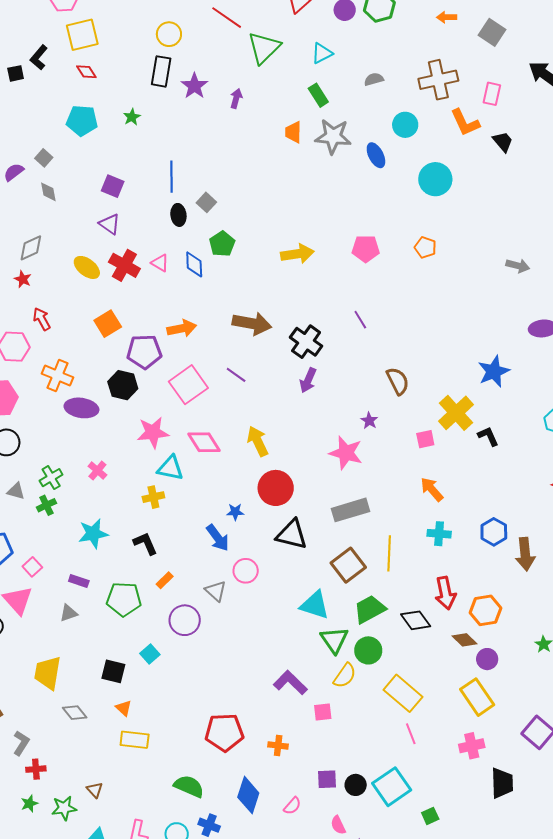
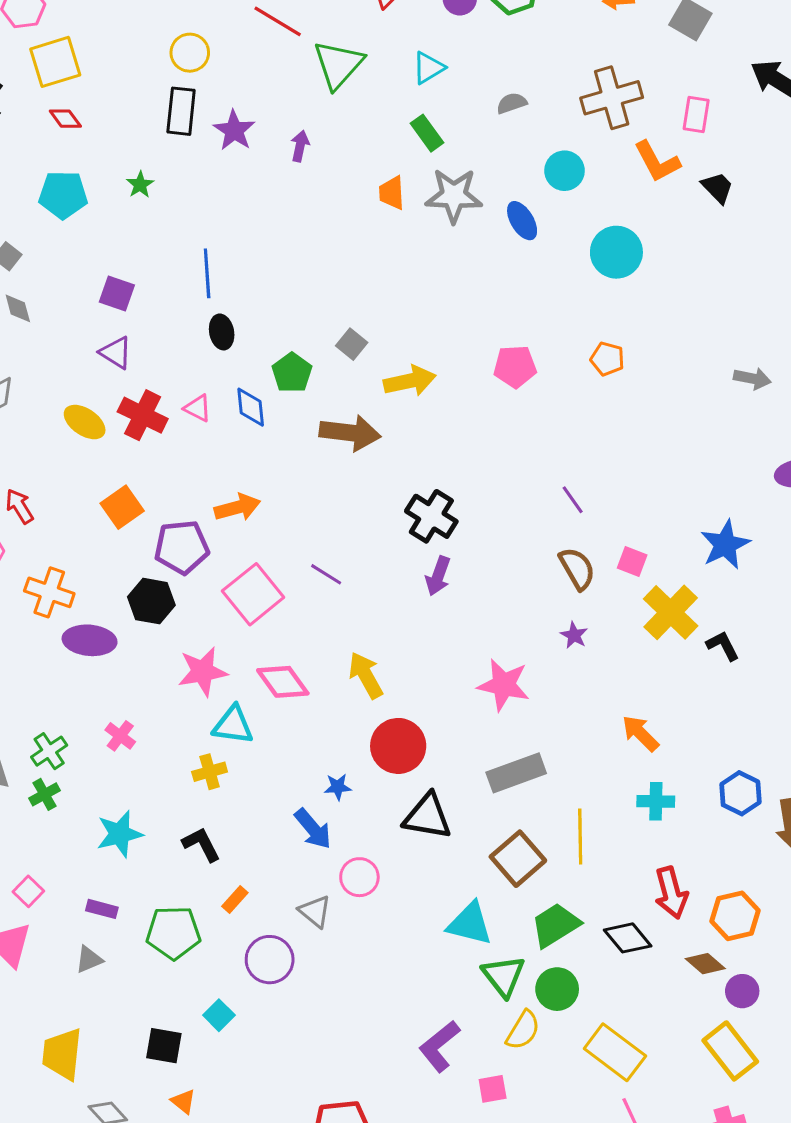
gray square: (206, 202) -> (352, 344), moved
purple line: (360, 320) -> (573, 500), moved
brown arrow: (252, 323) -> (350, 433), moved
purple star: (369, 421) -> (574, 635), moved
pink square: (425, 439) -> (632, 561), moved, turned 36
purple L-shape: (290, 683) -> (439, 1046), turned -80

